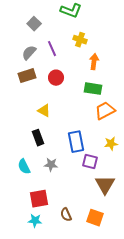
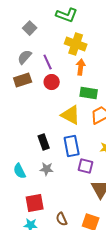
yellow cross: (80, 40) -> (76, 44), size x1.5
purple line: (52, 49) -> (48, 62), moved
orange arrow: (94, 62) -> (81, 67), moved
yellow triangle: (44, 111) -> (71, 115), moved, size x1.5
black rectangle: (38, 138) -> (44, 142), moved

